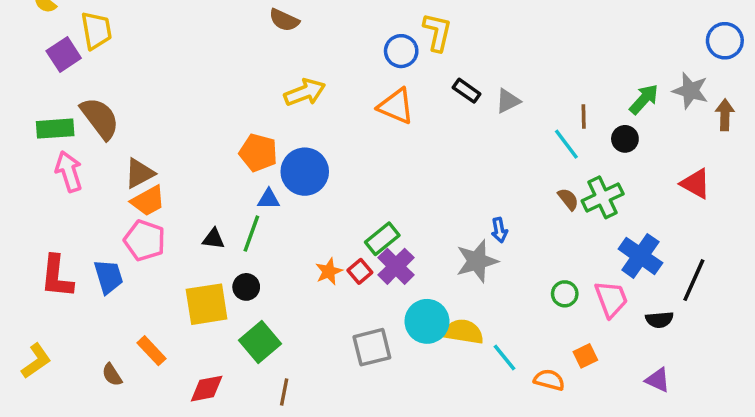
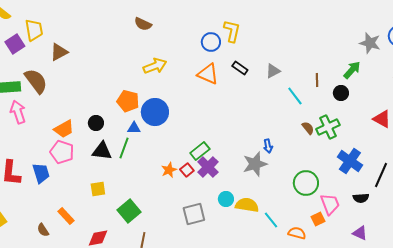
black rectangle: (467, 91) -> (240, 68), moved
gray star: (690, 91) -> (370, 43), moved
cyan line: (566, 144) -> (295, 96), moved
brown triangle: (139, 173) -> (59, 52), moved
black triangle: (213, 239) -> (102, 151), size x1.5
black circle: (246, 287) -> (96, 123), moved
green circle: (565, 294) -> (306, 183), size x1.6
pink trapezoid: (611, 299) -> (330, 204), moved
yellow square: (207, 304) -> (98, 189), size x0.6
cyan circle: (427, 321) -> (226, 199), size x0.6

